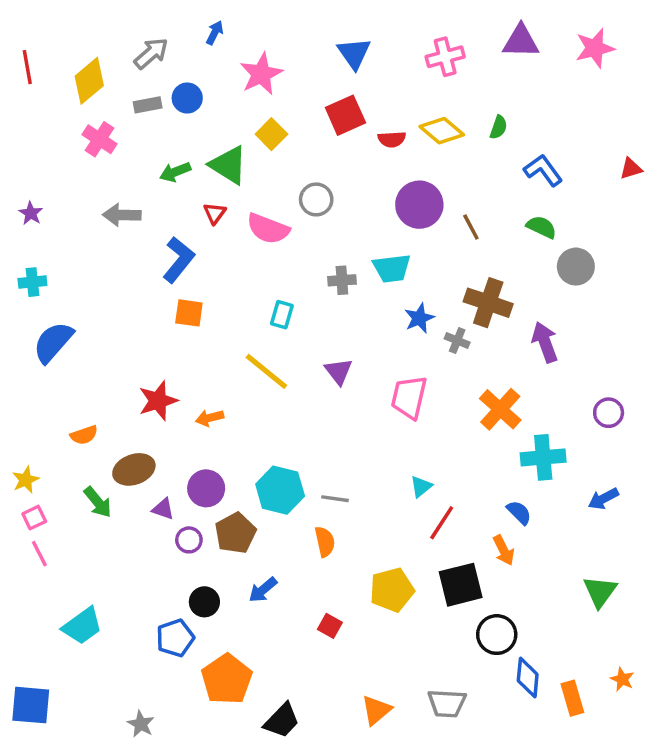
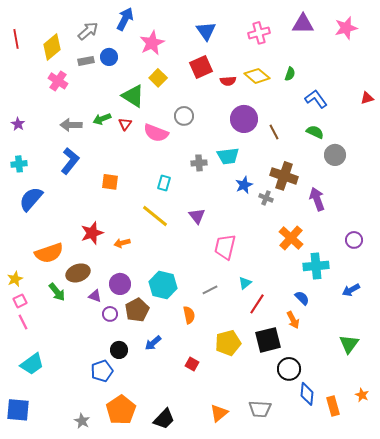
blue arrow: (215, 33) -> (125, 19), size x1.6
green arrow: (175, 172) -> (102, 119), moved
blue L-shape: (179, 260) -> (70, 161), moved
pink trapezoid: (409, 397) -> (225, 247), moved
orange semicircle: (84, 435) -> (49, 253), size x1.8
gray line: (335, 499) -> (210, 290), moved, turned -35
cyan trapezoid: (82, 626) -> (32, 364), moved
orange pentagon: (227, 679) -> (121, 410), moved

